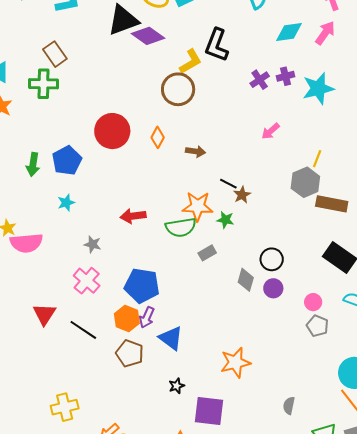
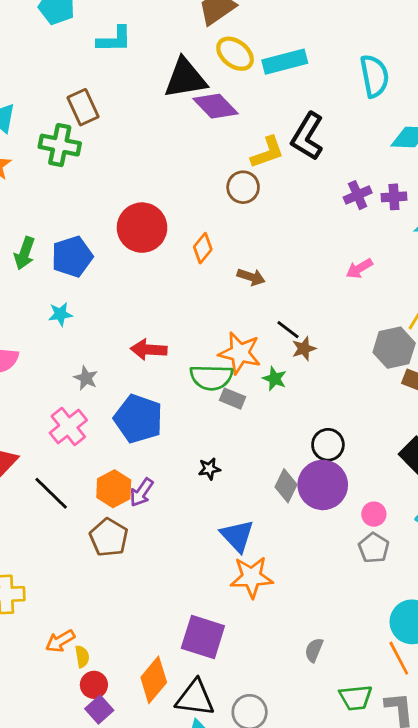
brown circle: (178, 89) -> (243, 187), size x0.7
gray rectangle: (207, 253) -> (233, 399), moved, turned 42
gray diamond: (246, 280) -> (286, 486), moved
blue pentagon: (142, 286) -> (138, 419), moved
purple circle: (273, 288) -> (323, 485), size x1.8
blue triangle: (171, 338) -> (237, 536), moved
black star: (177, 386) -> (209, 469), moved

